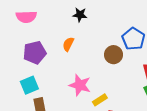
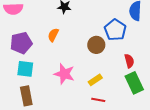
cyan square: (29, 85) -> (25, 69), moved, turned 30
yellow rectangle: (100, 100) -> (95, 80), moved

